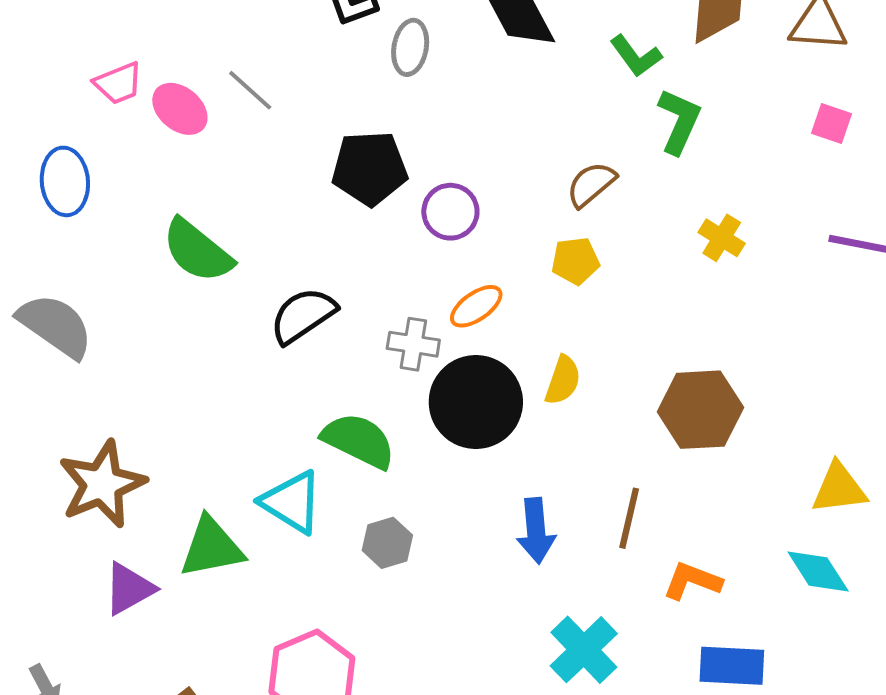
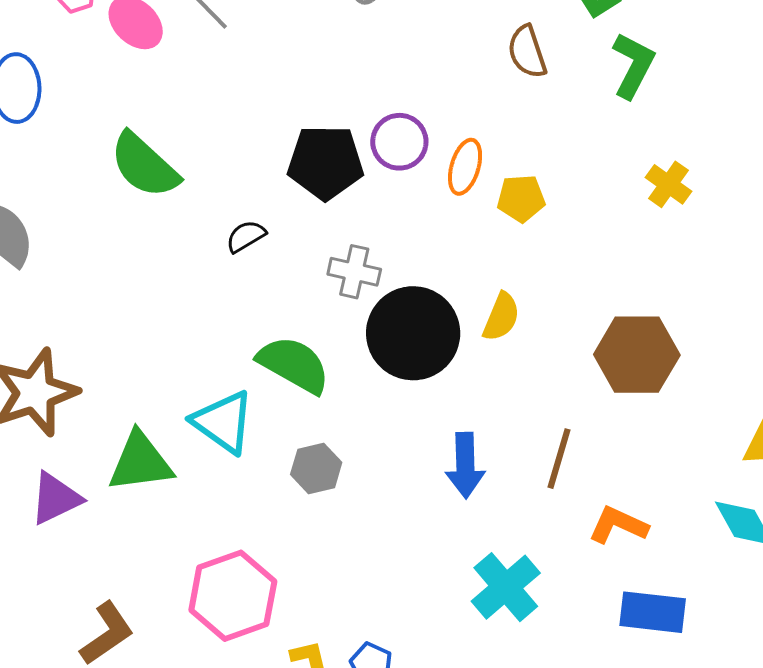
black pentagon: (370, 168) -> (325, 162), moved
brown semicircle: (591, 184) -> (527, 52), moved, turned -72
orange ellipse: (476, 306) -> (465, 167), moved, turned -42
black semicircle: (303, 315) -> (246, 236), size x0.6

